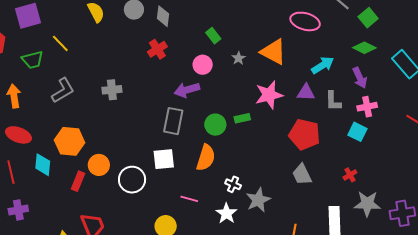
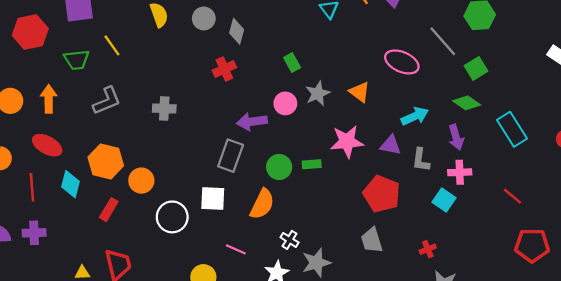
orange triangle: (273, 52) -> (360, 92), size x0.7
gray star: (239, 58) -> (318, 93), size x1.5
pink circle: (203, 65) -> (285, 103), moved
orange circle: (99, 165) -> (141, 181), moved

